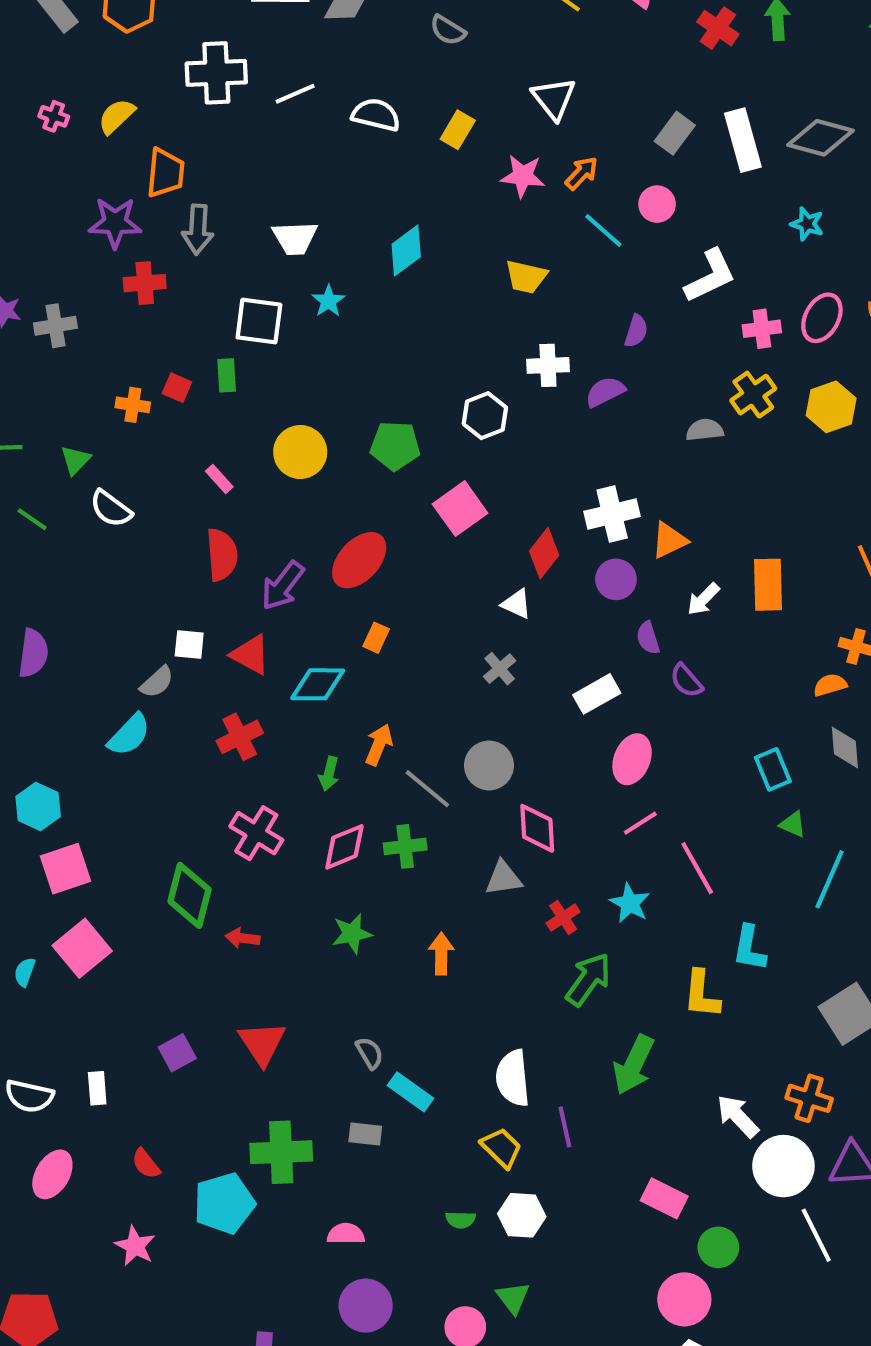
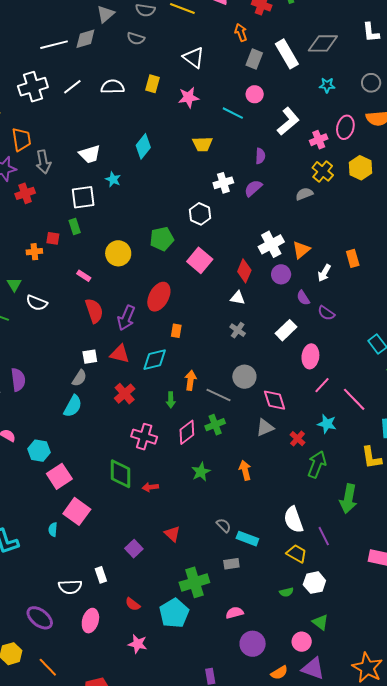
orange arrow: (582, 173) -> (241, 32), moved, turned -48
orange rectangle: (768, 585) -> (353, 258), size x0.7
red triangle: (262, 1043) -> (172, 534), size x0.7

